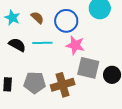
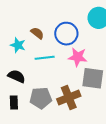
cyan star: (12, 18) -> (18, 45), moved
black semicircle: (17, 45) -> (17, 76), moved

